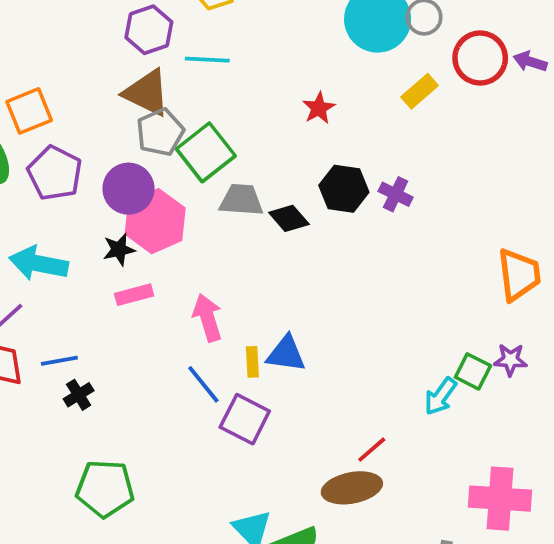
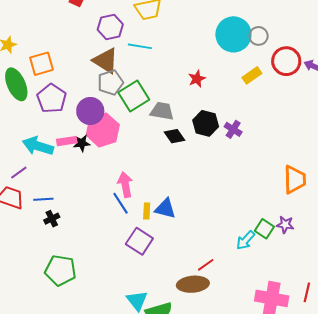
gray trapezoid: (241, 200) -> (162, 111), moved
pink rectangle: (134, 295) -> (67, 141), moved
blue line: (203, 384) -> (121, 203), moved

